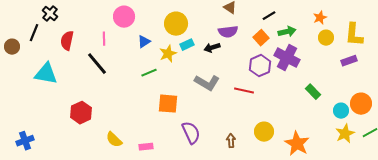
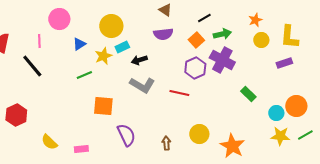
black arrow: (212, 48) -> (139, 60), moved
yellow star: (345, 134) -> (280, 136), turned 30

